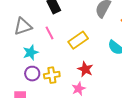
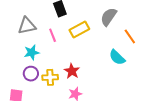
yellow rectangle: (78, 40) -> (79, 30), moved
red star: (85, 69) -> (72, 71), moved

